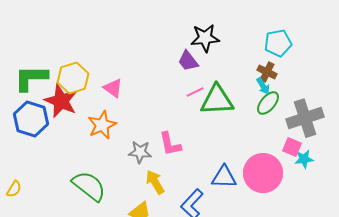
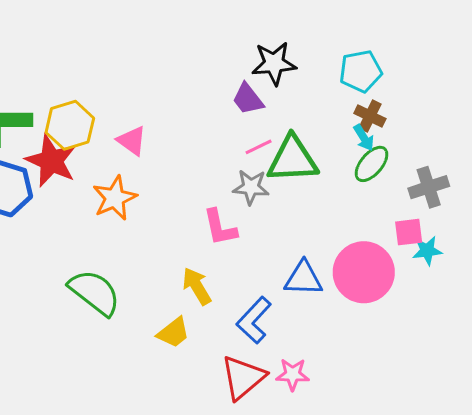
cyan pentagon: (278, 43) -> (361, 71), moved
gray cross: (305, 118) -> (429, 187), size x0.7
pink square: (292, 147) -> (409, 232), turned -30
gray star: (140, 152) -> (251, 187), moved

